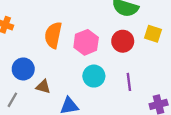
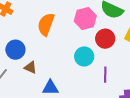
pink hexagon: (86, 42) -> (85, 18), moved
cyan circle: (94, 76) -> (84, 56), moved

